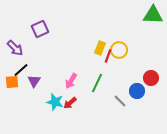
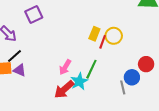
purple triangle: (34, 81) -> (20, 70), moved, turned -40
gray line: (120, 101) -> (123, 87), moved, turned 32
cyan star: (55, 102) -> (79, 81), moved, turned 30
red arrow: (70, 103) -> (64, 89), size x1.5

